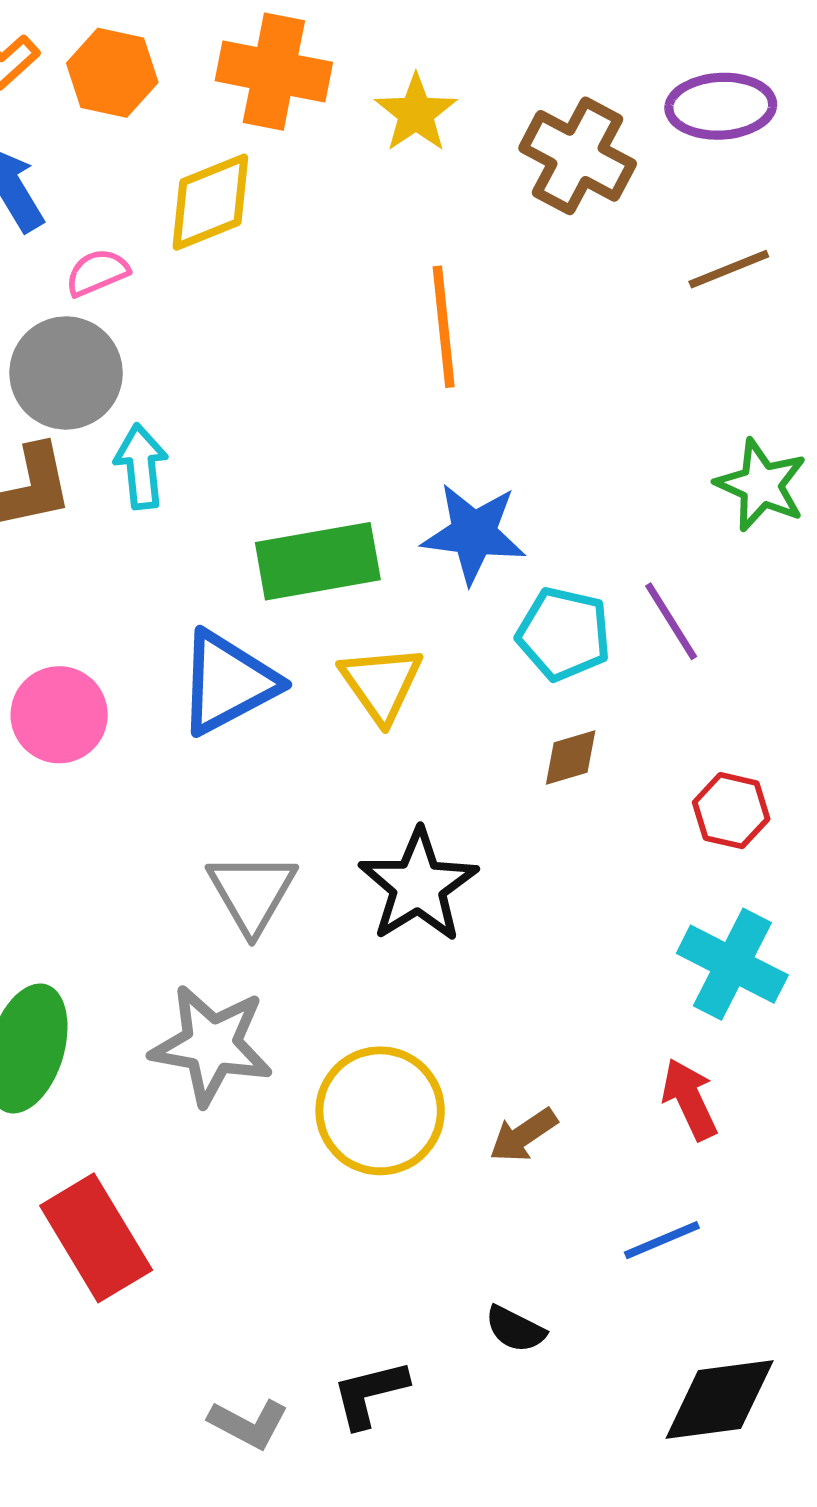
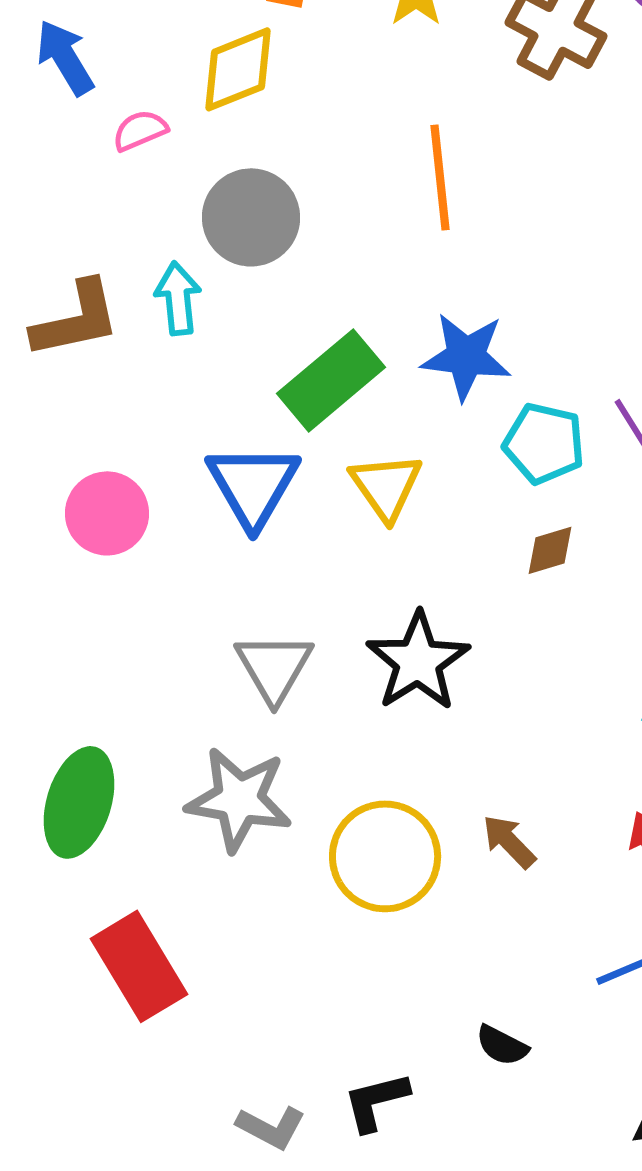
gray circle: (66, 373) -> (251, 217), moved
green rectangle: (318, 561) -> (331, 380), turned -30
blue triangle: (228, 682) -> (253, 485), turned -32
brown arrow: (523, 1135) -> (509, 841), moved, turned 80

